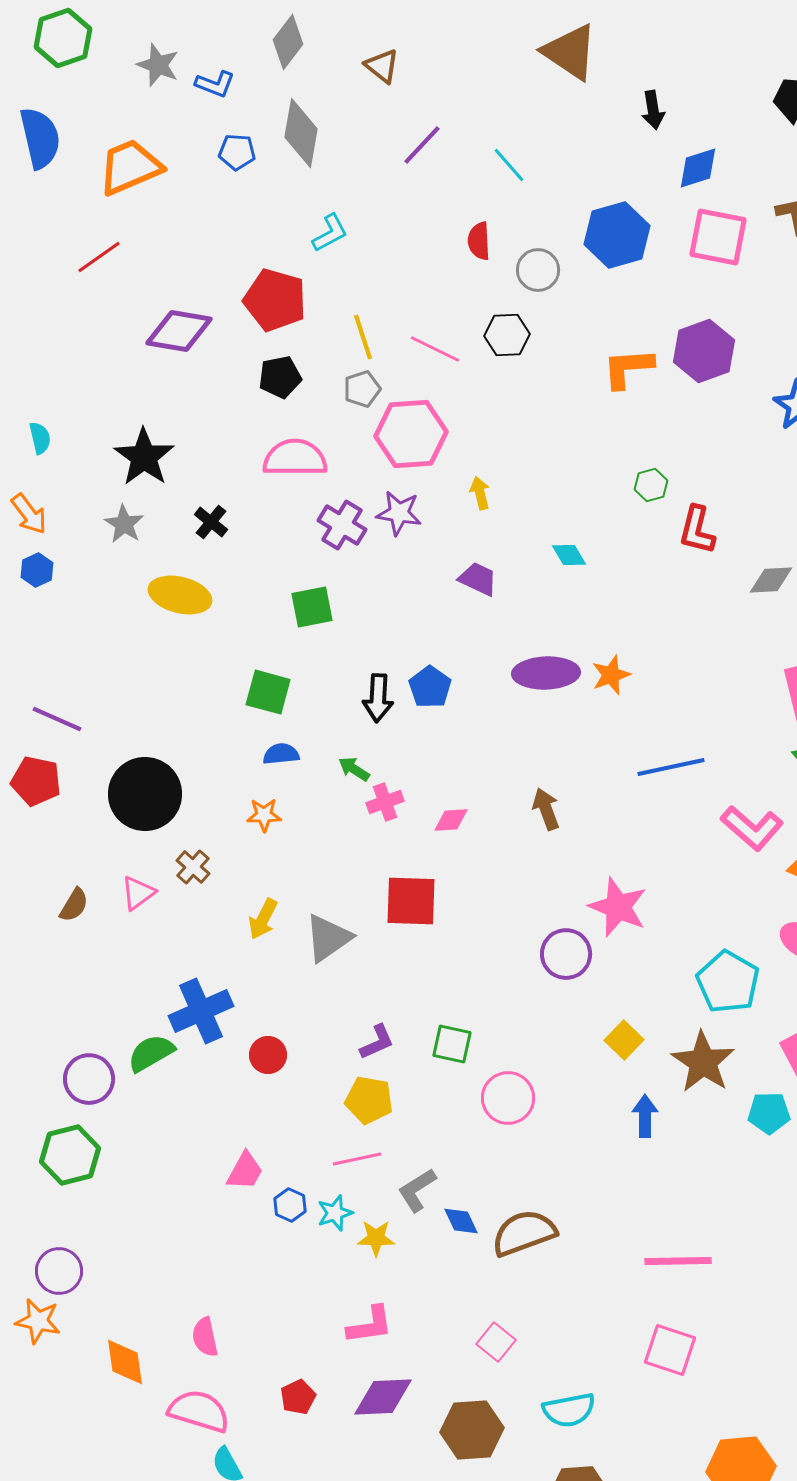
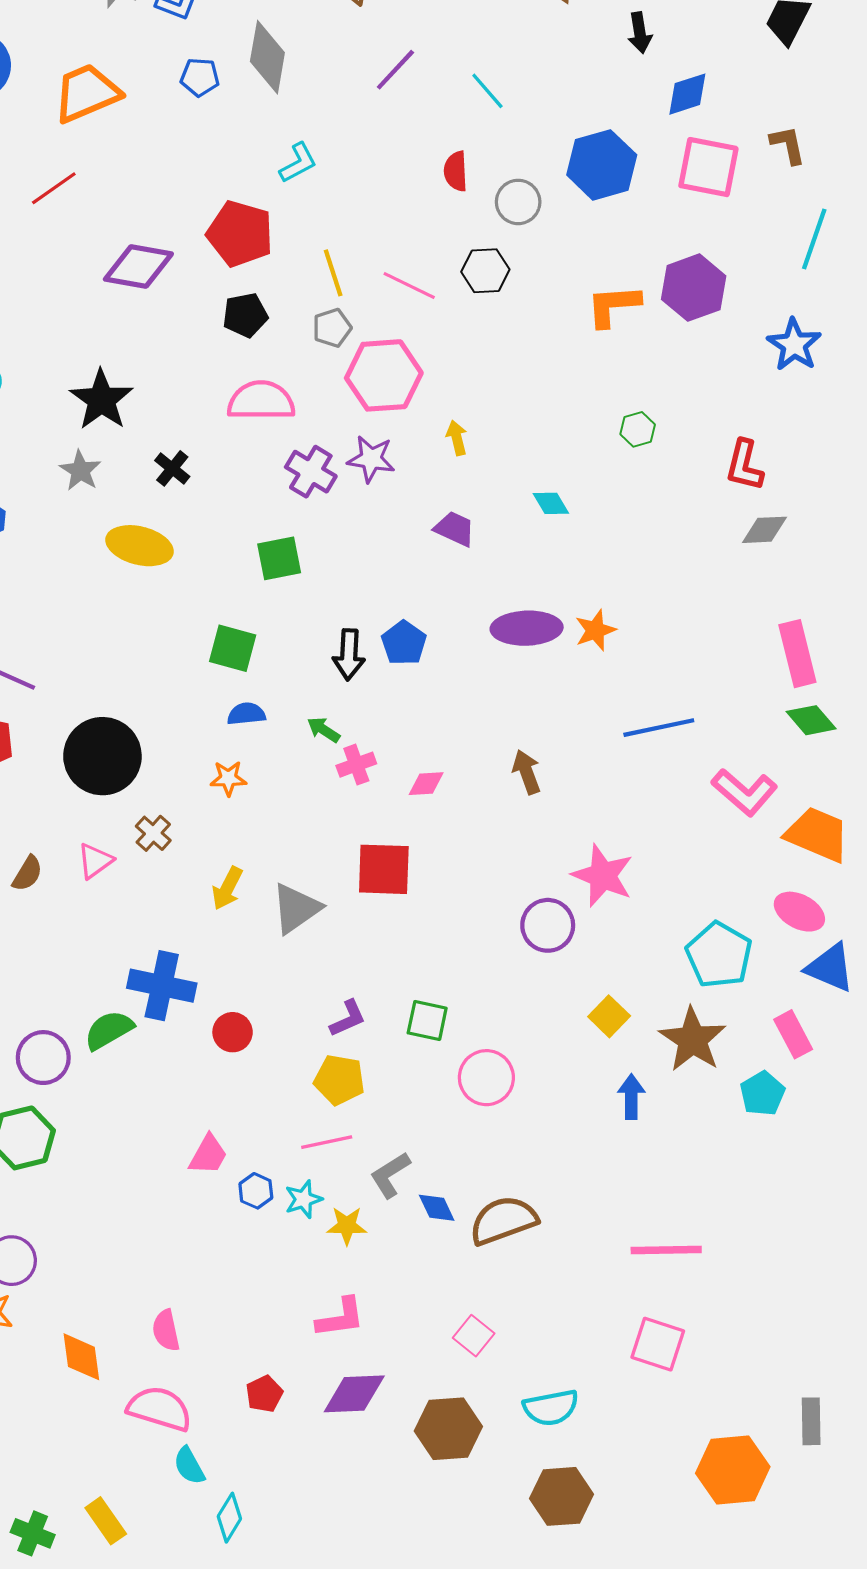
red L-shape: (697, 530) -> (744, 465), moved
blue cross: (201, 1011) -> (162, 986), turned 36
cyan pentagon: (769, 1113) -> (762, 1093), turned -30

